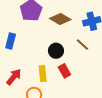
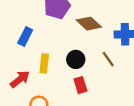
yellow rectangle: (43, 73) -> (44, 64), moved

